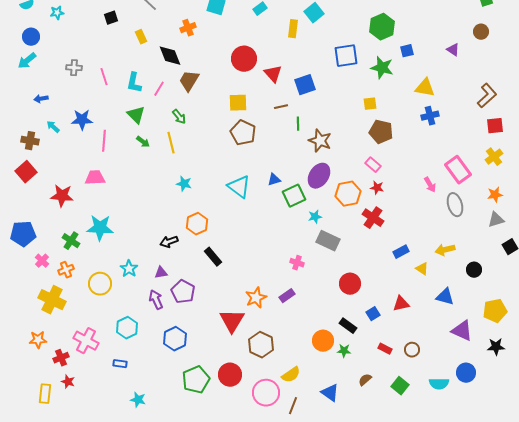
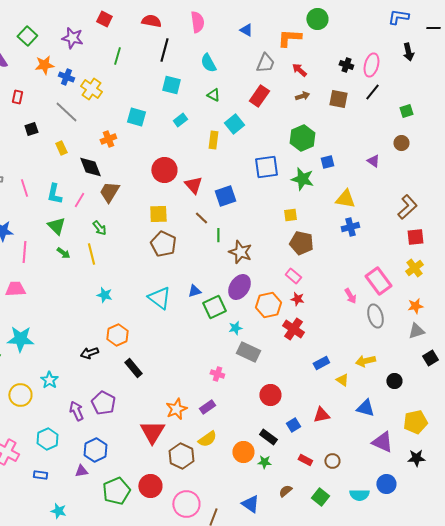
brown line: (281, 107) -> (201, 218), turned 56
purple triangle: (161, 273) -> (81, 471), moved
yellow semicircle: (291, 375) -> (207, 439), moved

